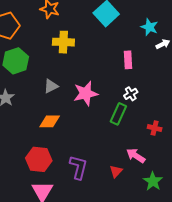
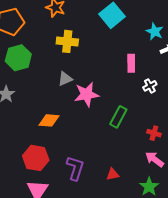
gray triangle: (51, 86) -> (65, 79), moved
white cross: (131, 94) -> (150, 86), moved
pink arrow: (136, 156) -> (155, 159), moved
red triangle: (116, 171) -> (113, 174), turned 32

